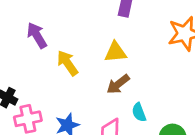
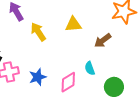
brown arrow: (118, 84) -> (103, 41), moved

